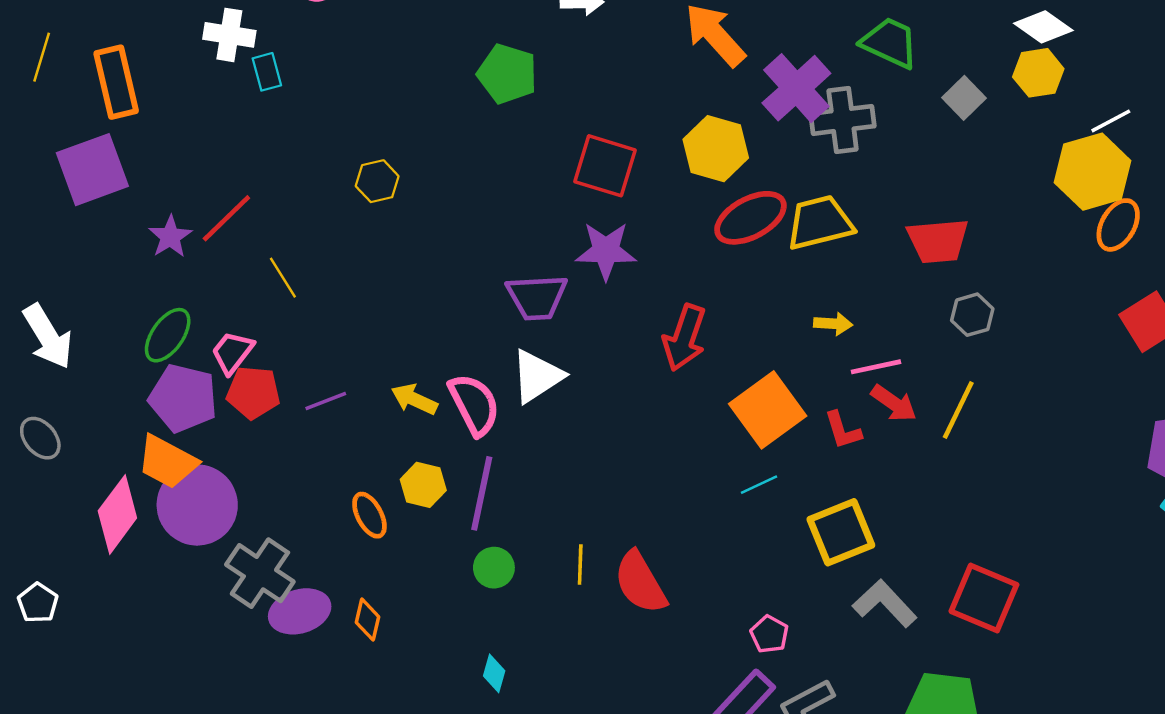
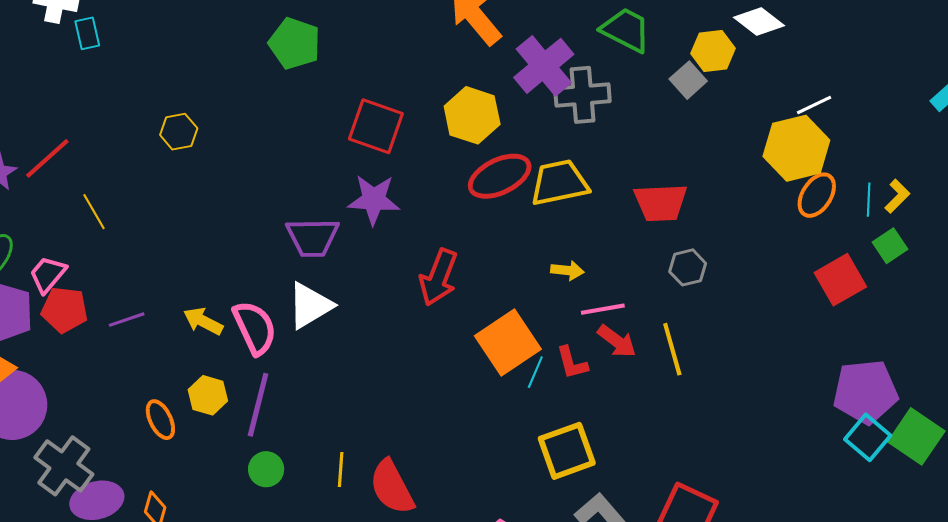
yellow hexagon: (1038, 73) -> (713, 51), moved
yellow line: (958, 410) -> (672, 349), turned -44
cyan line: (759, 485) -> (535, 372), moved, turned -44

